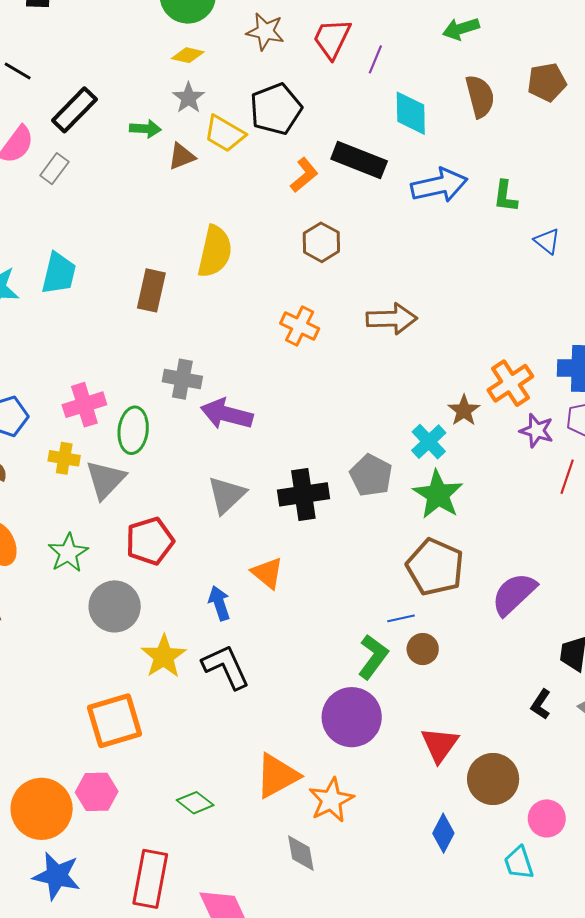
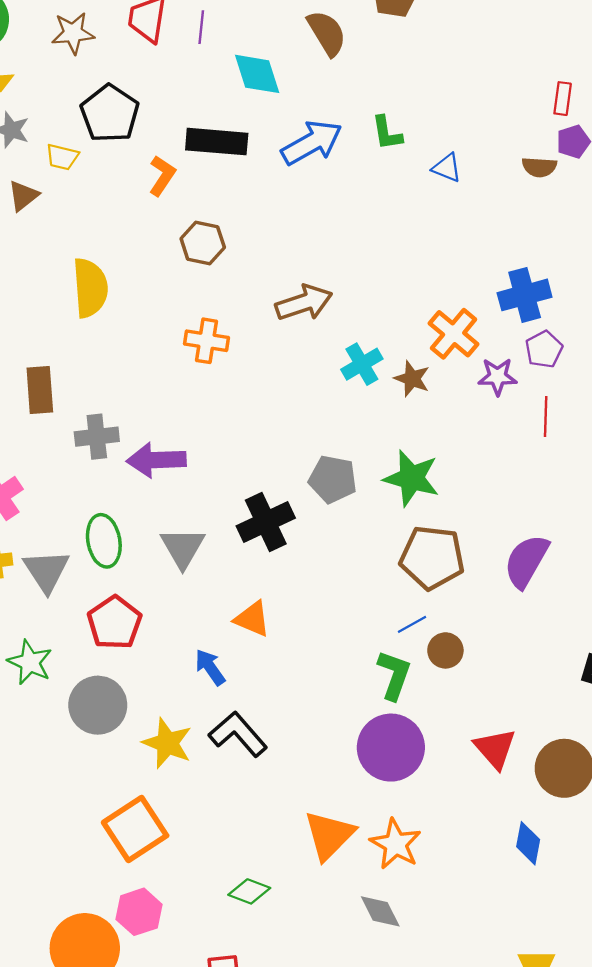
yellow trapezoid: (225, 134) -> (62, 157), size x0.7
brown rectangle: (151, 290) -> (40, 390), moved
green ellipse: (133, 430) -> (104, 541), moved
cyan cross: (429, 442) -> (362, 364), moved, turned 30

